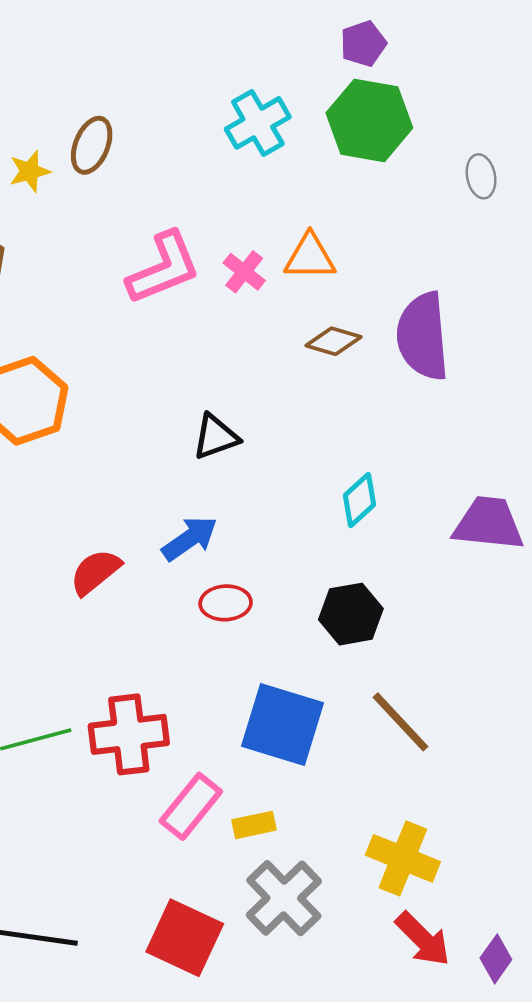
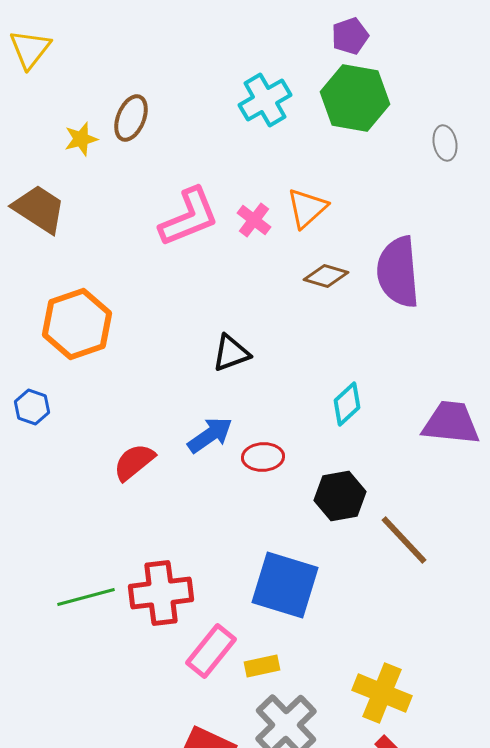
orange triangle: (310, 257) -> (307, 208), turned -42
red ellipse: (226, 603) -> (263, 457), moved
brown line: (400, 722) -> (404, 540), moved

